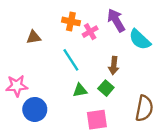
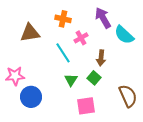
pink cross: (90, 32) -> (81, 38), moved
brown triangle: (34, 37) -> (30, 33), size x1.5
green triangle: (80, 90) -> (71, 80), turned -48
brown semicircle: (144, 108) -> (128, 96), turned -35

